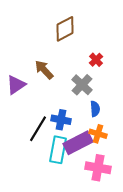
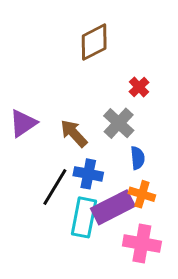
brown arrow: (44, 70) -> (74, 133), moved

